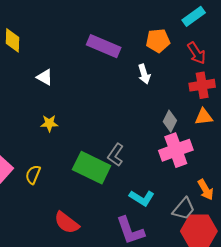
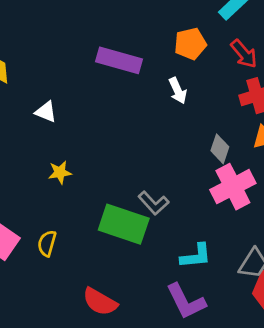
gray L-shape: (116, 155) -> (153, 203), turned -70
cyan L-shape: (142, 198) -> (196, 256), turned -30

